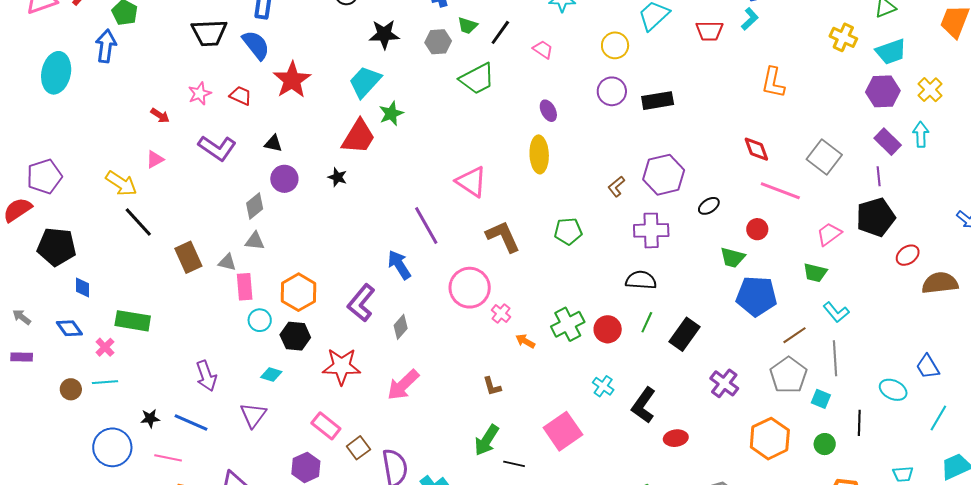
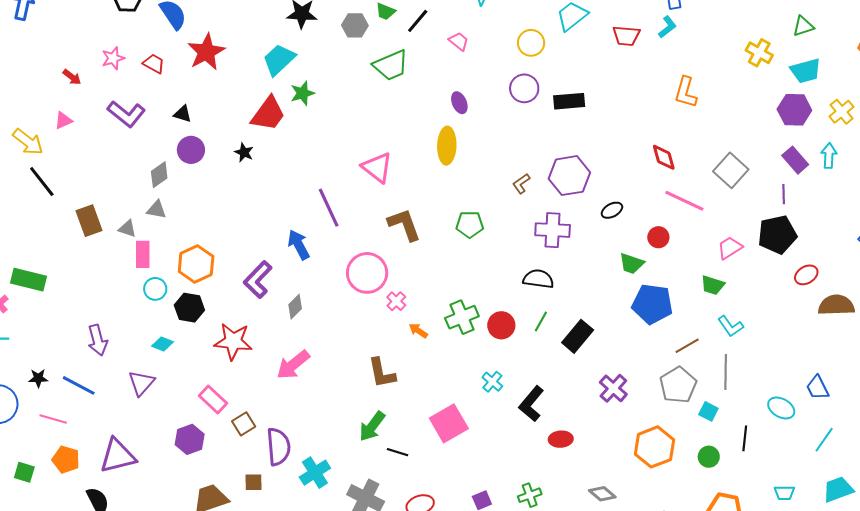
brown L-shape: (492, 386) -> (382, 373), size x1.6

